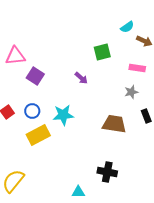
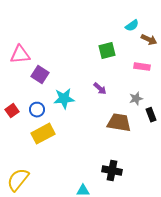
purple arrow: (81, 78) -> (100, 89), moved
gray star: (131, 92) -> (136, 99), moved
cyan star: (63, 115) -> (64, 99), moved

